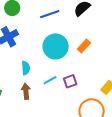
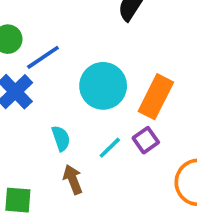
blue line: (50, 14) -> (43, 57), moved
orange rectangle: (84, 46) -> (156, 97), moved, size x1.6

